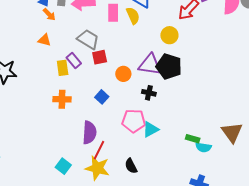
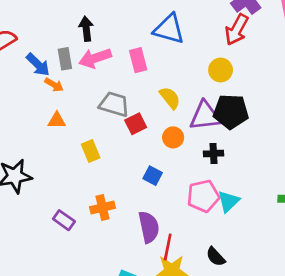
yellow semicircle: (133, 16) -> (170, 98), moved
purple rectangle: (74, 60) -> (64, 220), moved
orange cross: (62, 99) -> (102, 208), moved

